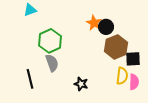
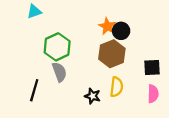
brown hexagon: (116, 47) -> (112, 54), moved
yellow semicircle: (122, 76) -> (117, 87), moved
black line: (30, 79) -> (34, 90), turned 30

